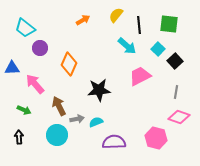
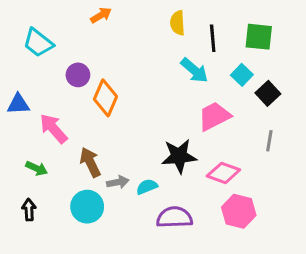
yellow semicircle: (116, 15) -> (178, 23), turned -42
orange arrow: (83, 20) -> (101, 15), moved
purple circle: (40, 48) -> (78, 75), moved
black star: (99, 90) -> (179, 156), moved
pink diamond: (179, 117) -> (223, 173), moved

